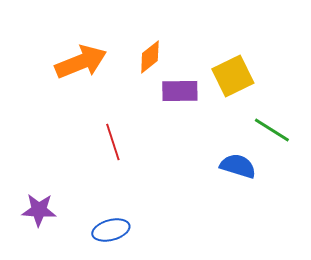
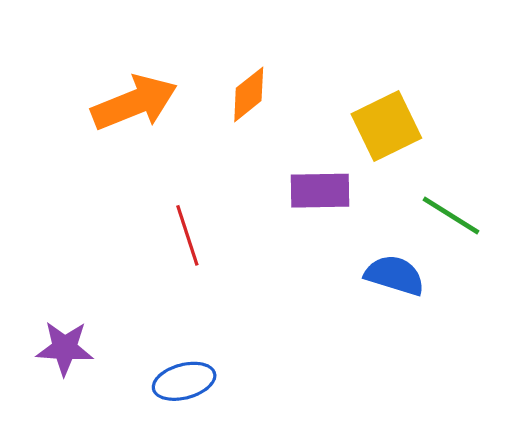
purple rectangle: (180, 91) -> (320, 191), moved

